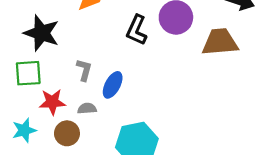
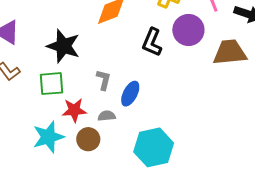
cyan star: (24, 130) -> (48, 137), size x1.4

